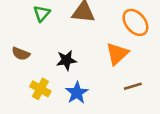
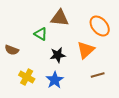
green triangle: (42, 13) -> (41, 34), moved, turned -40
black star: (66, 60) -> (58, 55), moved

